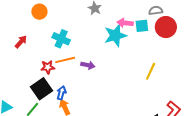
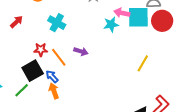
cyan square: (142, 26) -> (138, 17), size x1.6
cyan star: (115, 35) -> (111, 24), size x0.7
orange line: (65, 60) -> (59, 57), moved, turned 60
blue arrow: (61, 93) -> (52, 76), turned -64

